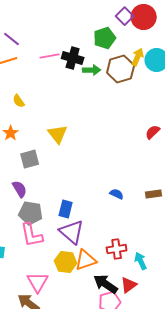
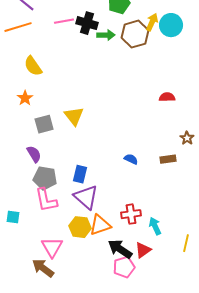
yellow semicircle: (19, 101) -> (33, 66), size x1.5
red semicircle: (153, 132) -> (167, 97), turned 42
yellow triangle: (58, 134) -> (74, 116), moved

